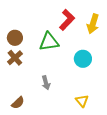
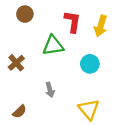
red L-shape: (67, 20) -> (73, 22), turned -35
brown circle: (15, 38) -> (25, 14), moved
yellow triangle: (82, 101) -> (89, 109), size x1.5

